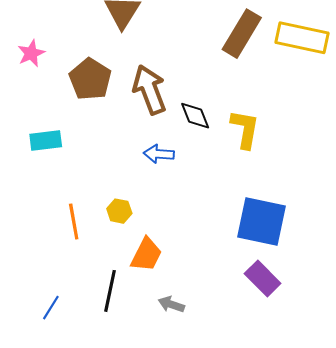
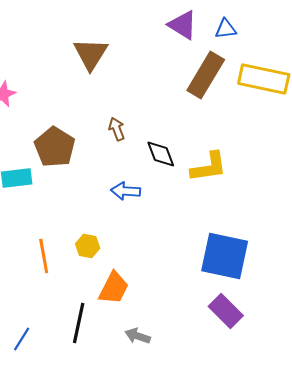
brown pentagon: (90, 79) -> (55, 147), moved
brown arrow: (149, 90) -> (117, 129), size x0.5
yellow L-shape: (245, 129) -> (209, 167), turned 72

